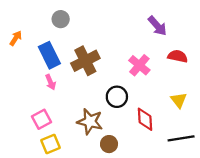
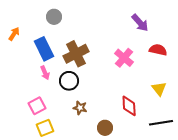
black circle: (117, 97) -> (69, 81), moved
brown star: (90, 122) -> (80, 108), size x0.6
brown circle: (109, 144) -> (105, 128), moved

